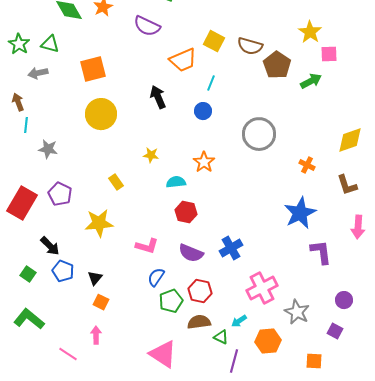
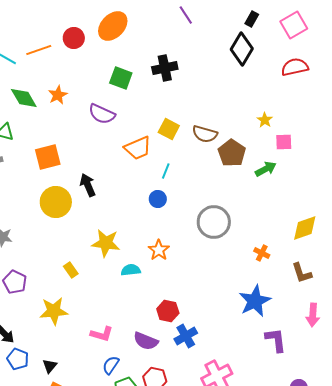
yellow star: (310, 32) -> (265, 120), size x0.7
black arrow: (158, 97) -> (88, 185), moved
yellow star: (151, 155) -> (106, 243), size x1.8
red hexagon: (186, 212) -> (168, 311), moved

